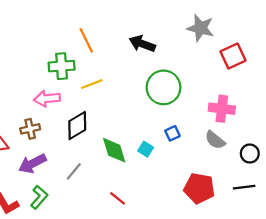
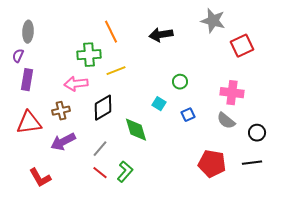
black arrow: (142, 44) -> (161, 35), turned -30
green circle: (164, 87) -> (180, 82), moved, size x0.5
cyan square: (146, 149) -> (159, 104), moved
green L-shape: (39, 197) -> (125, 172), moved
red line: (118, 198) -> (100, 173), moved

